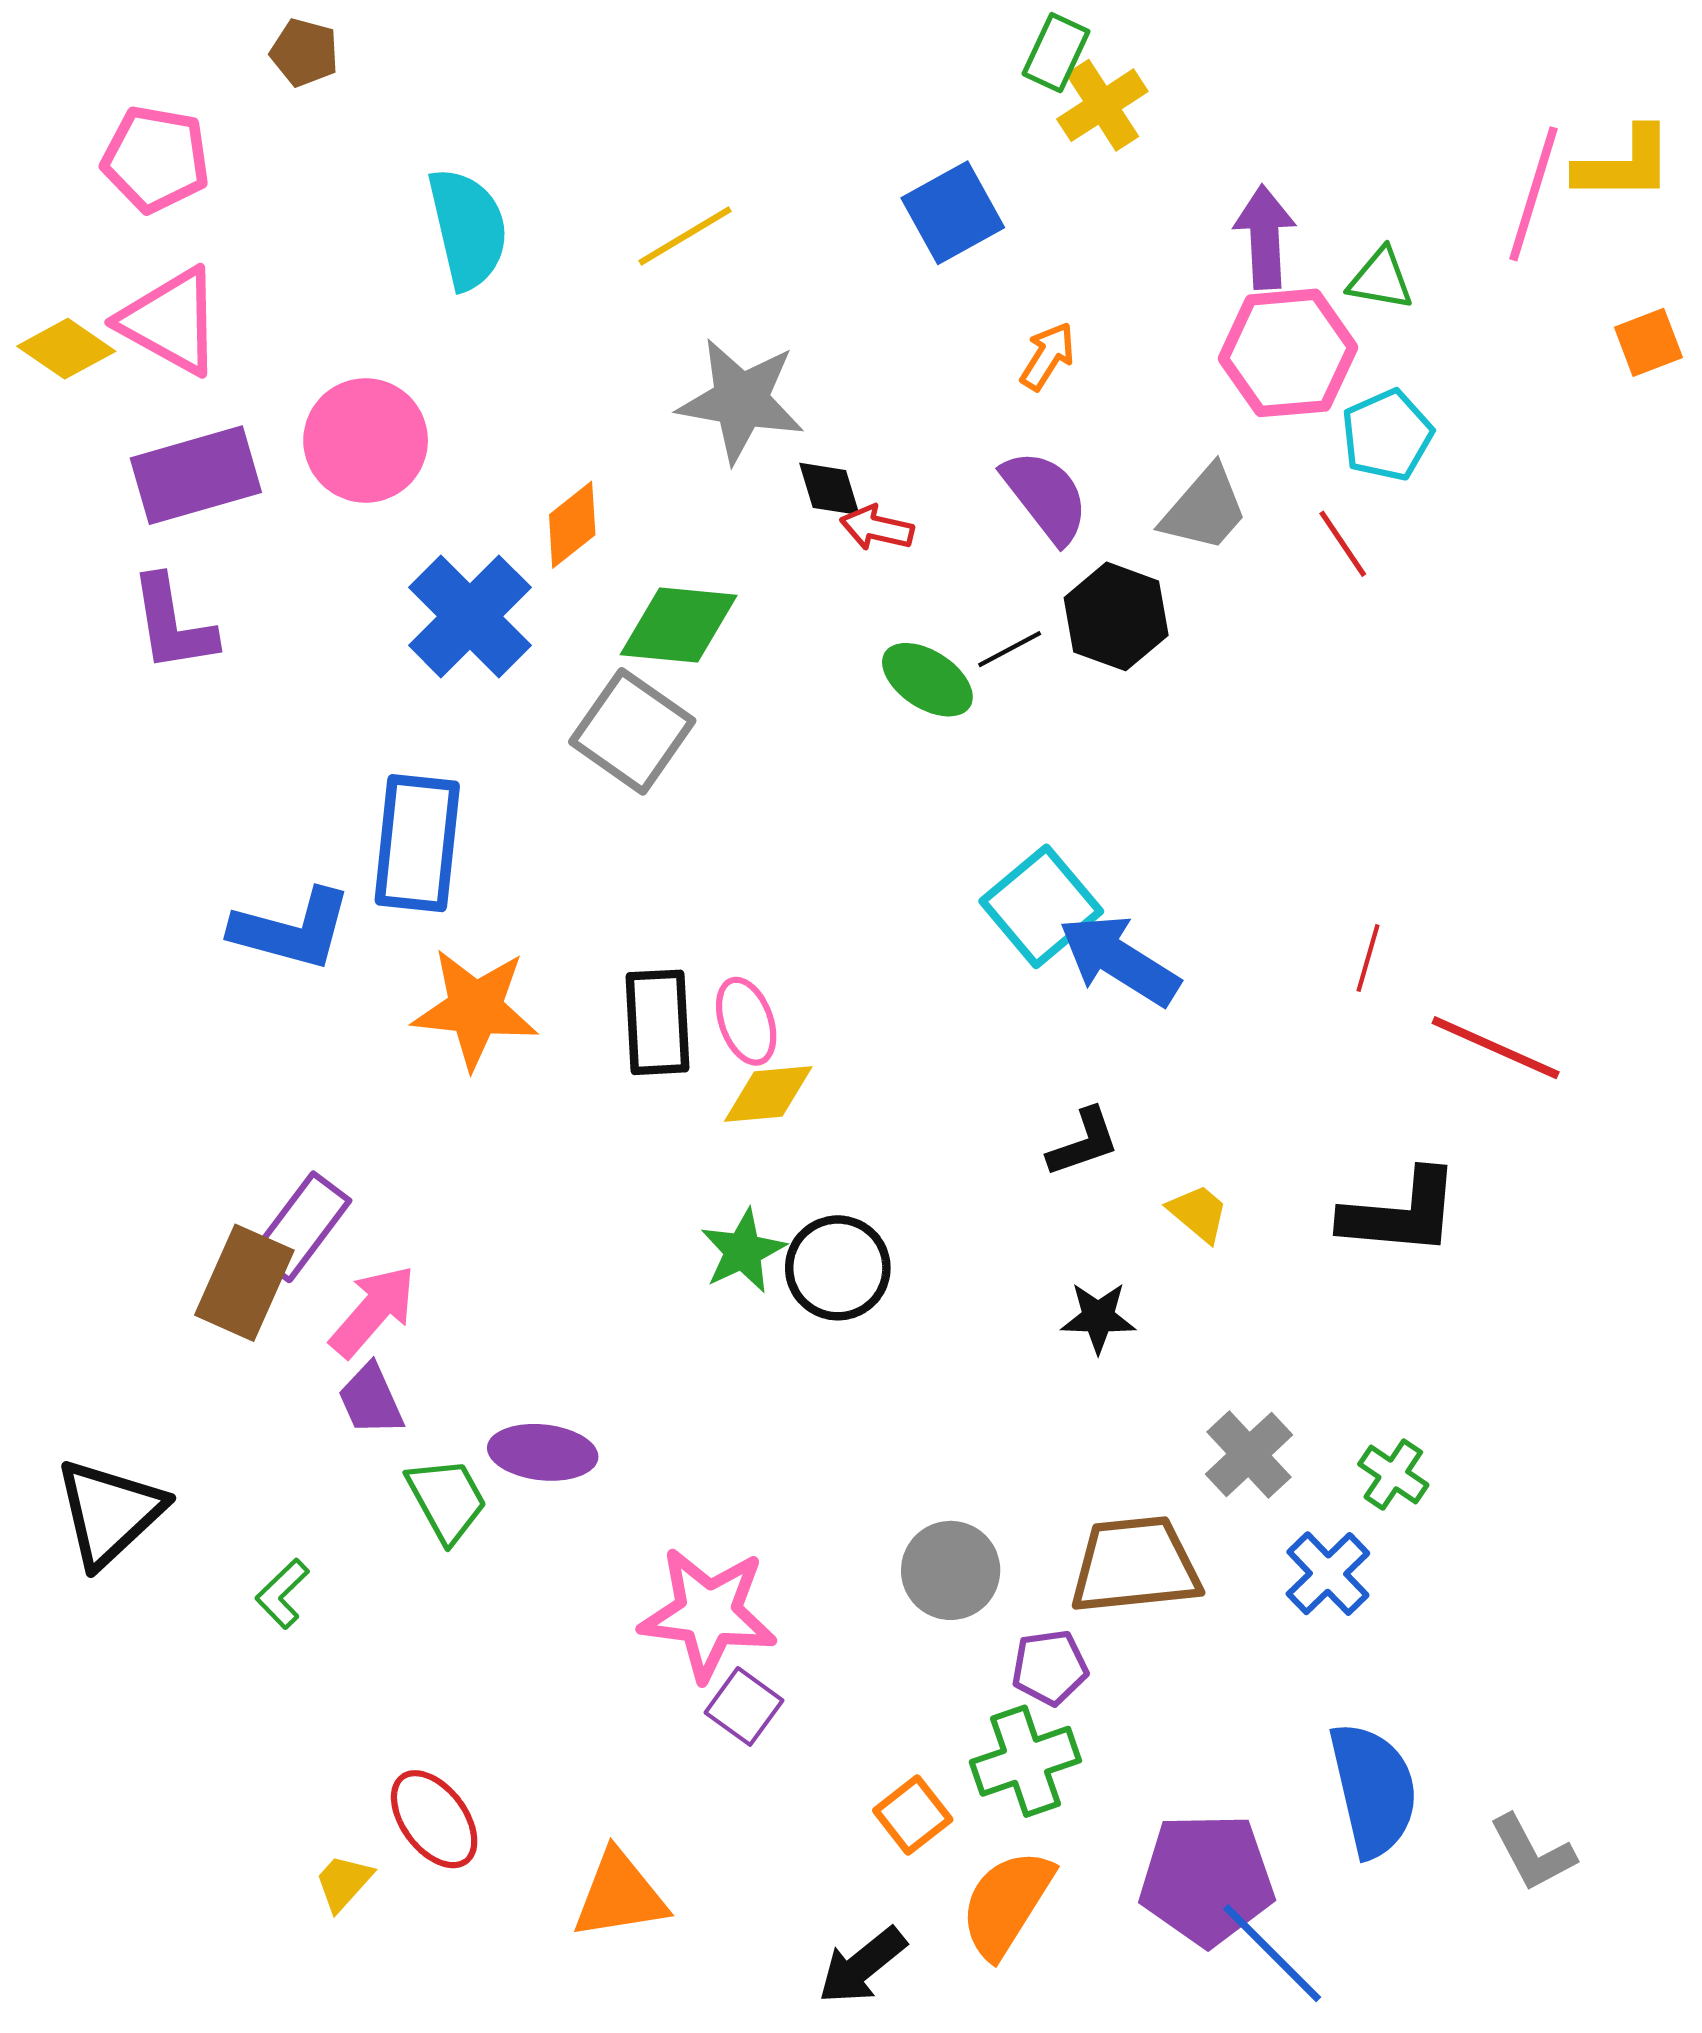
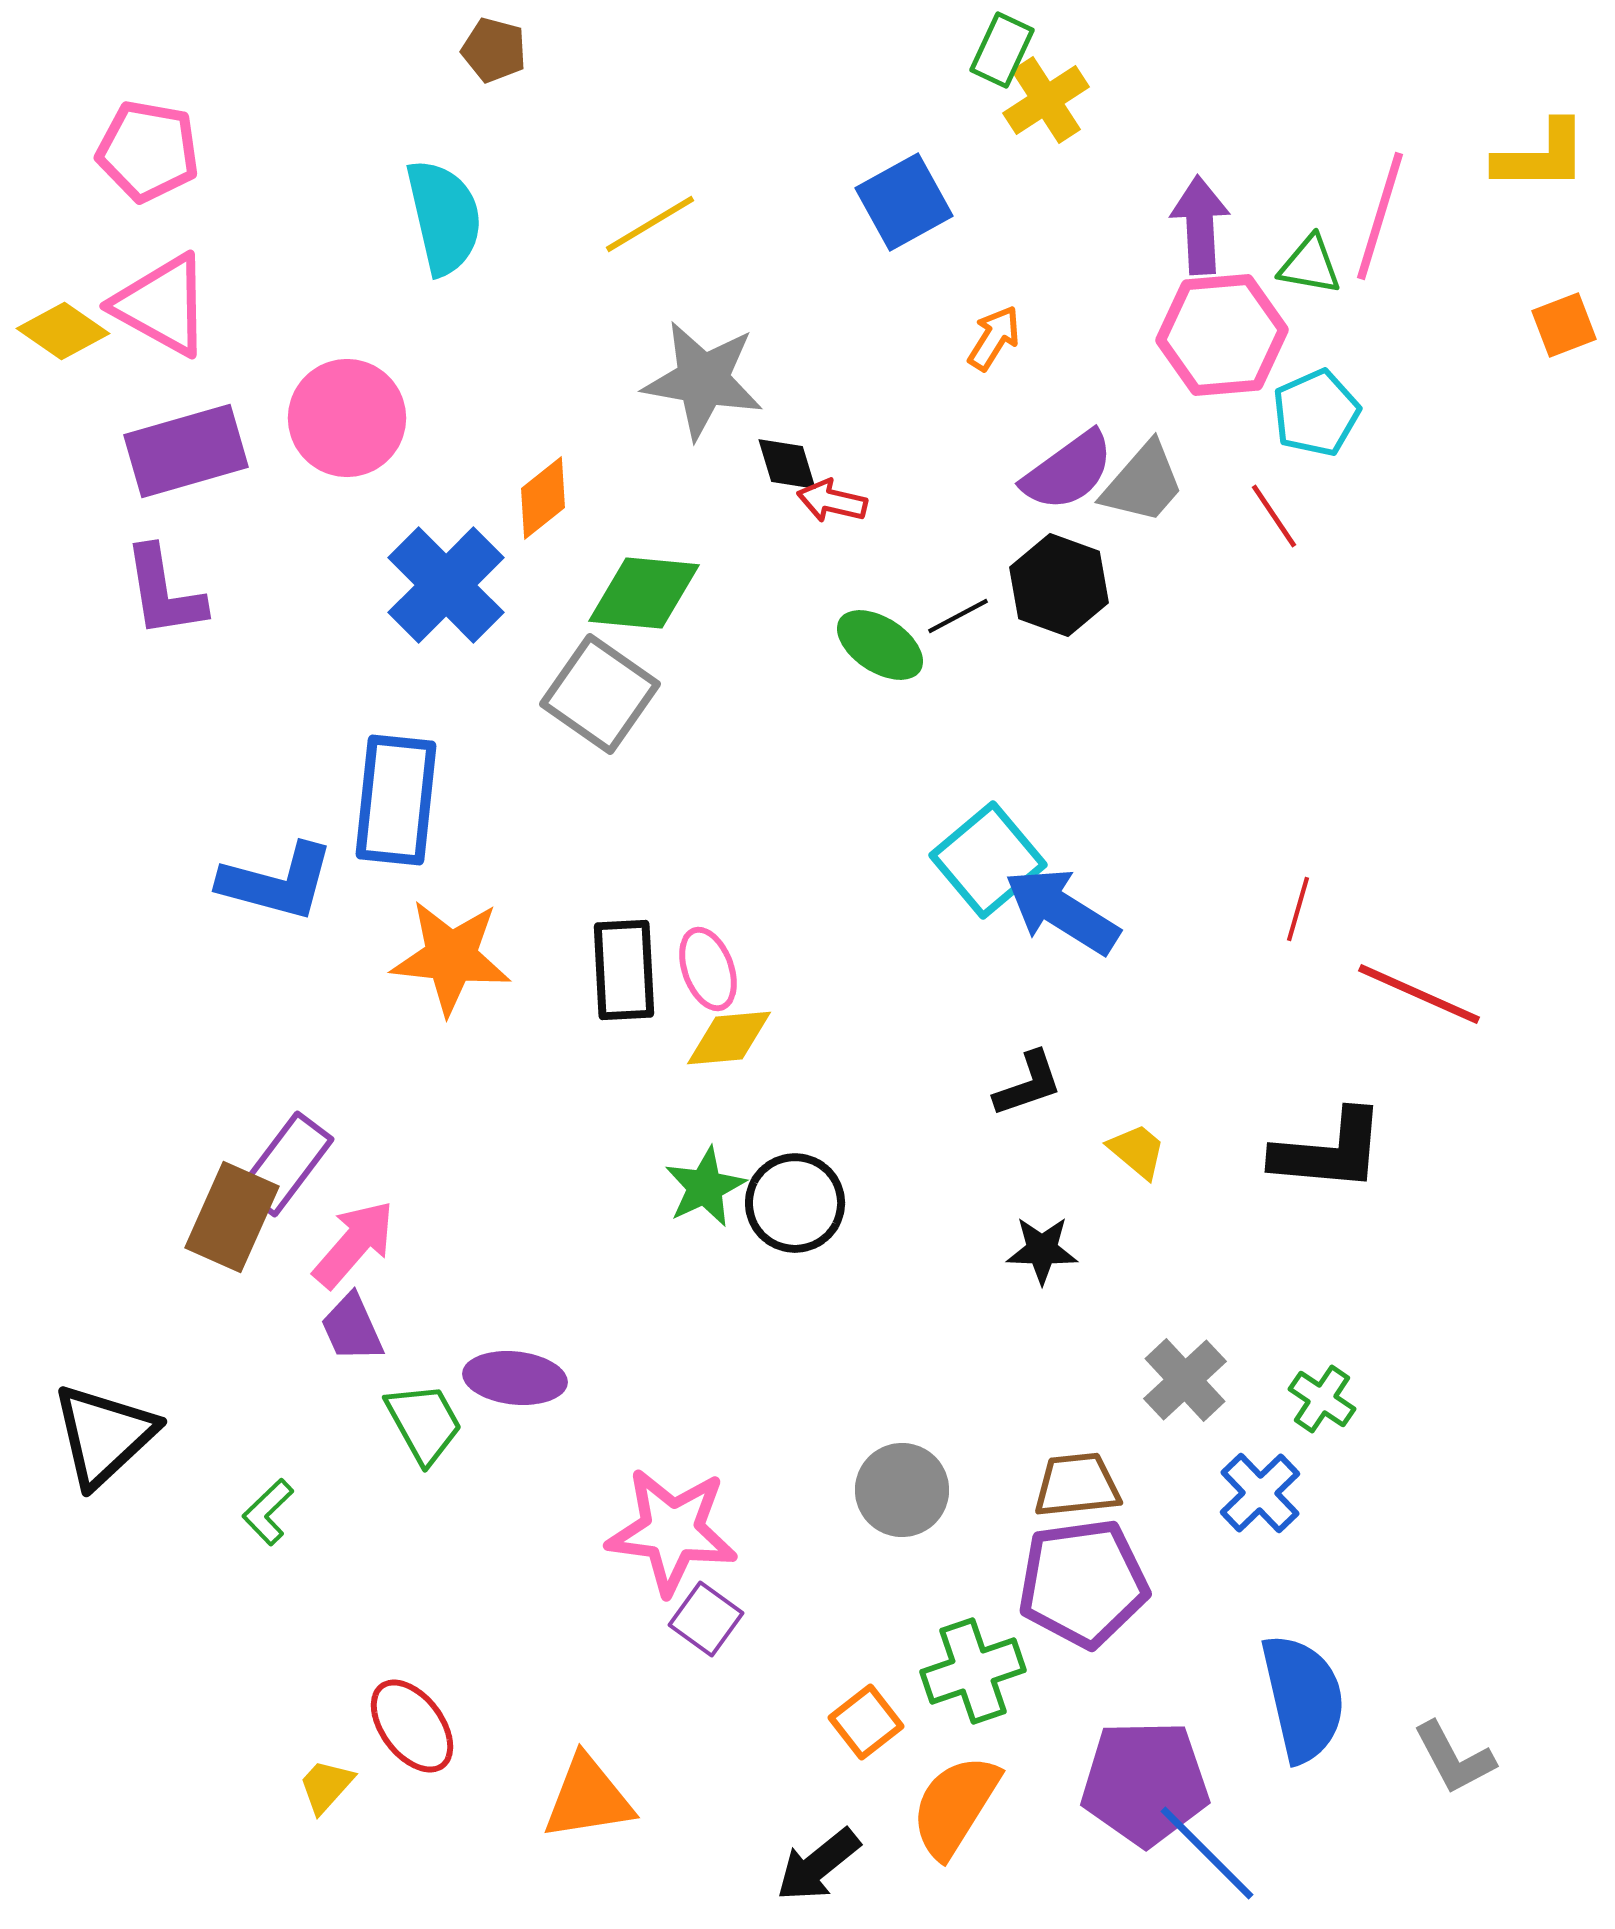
brown pentagon: (304, 53) -> (494, 50), moved
pink line: (1534, 194) -> (1380, 216), moved
purple semicircle: (1045, 496) -> (1068, 471), moved, turned 92
brown trapezoid: (1135, 1565) -> (1077, 1485), size x0.7
purple pentagon: (1050, 1667) -> (1083, 1583), moved, size x1.8

